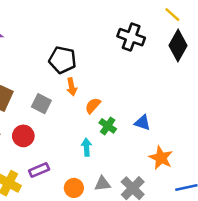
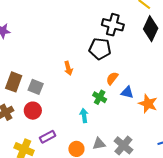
black pentagon: (63, 60) -> (100, 49), moved
gray square: (41, 104) -> (36, 87), moved
orange semicircle: (93, 106) -> (112, 78), moved
orange star: (161, 158) -> (148, 104), moved

